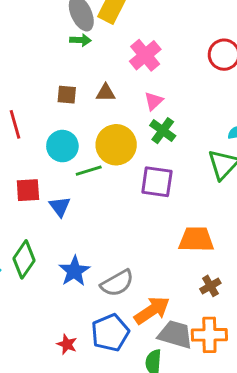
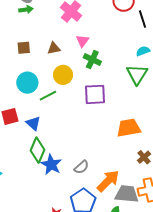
brown triangle: (106, 93) -> (54, 48), moved
yellow circle: (116, 145) -> (63, 75), size x0.7
green diamond: (24, 259) -> (38, 150), moved
gray semicircle: (117, 283) -> (81, 167), size x0.7

